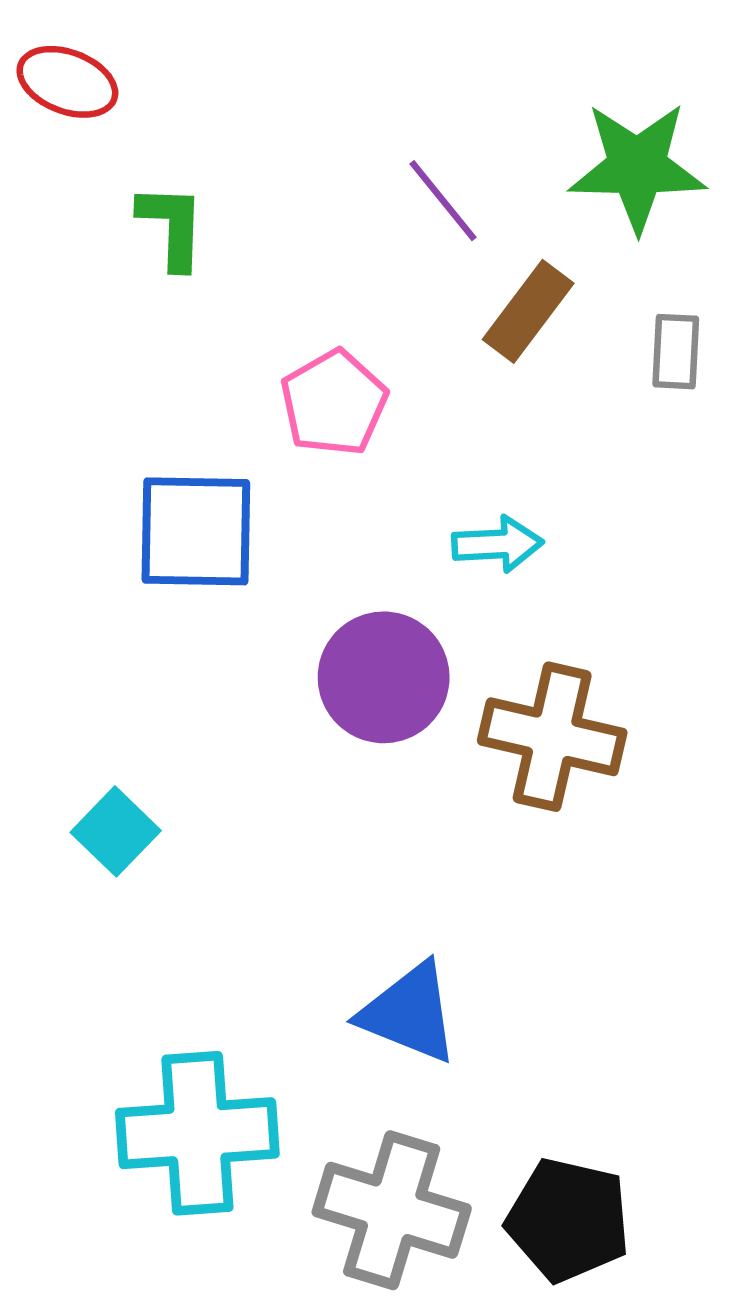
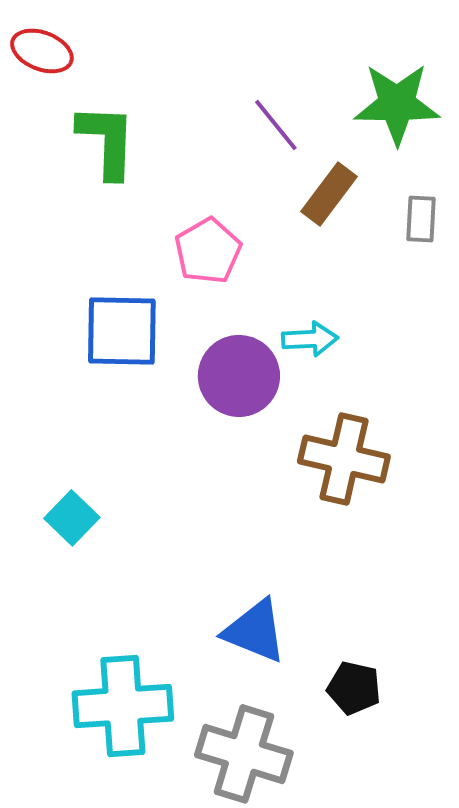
green L-shape: (172, 226) -> (107, 141), size x1.4
purple circle: (384, 677) -> (239, 376), moved
black pentagon: (568, 1220) -> (354, 688), moved, size x0.7

